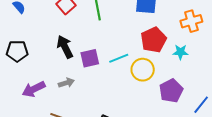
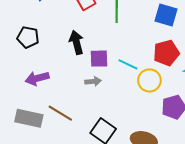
cyan line: (119, 58) -> (128, 64), turned 36
gray arrow: (66, 83) -> (93, 81), moved

